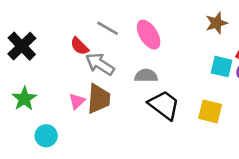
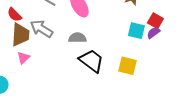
red semicircle: (79, 46) -> (14, 15), moved
brown trapezoid: (99, 99) -> (20, 35), moved

